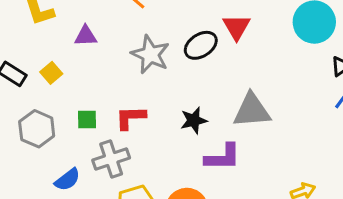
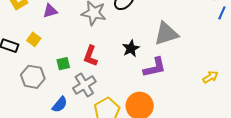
red L-shape: (131, 118) -> (90, 56), turned -55

